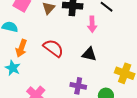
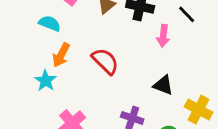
black triangle: (89, 54) -> (163, 85), moved

